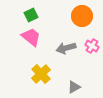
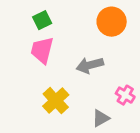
pink trapezoid: (31, 37) -> (42, 50), turned -115
pink cross: (92, 46) -> (125, 95), moved

